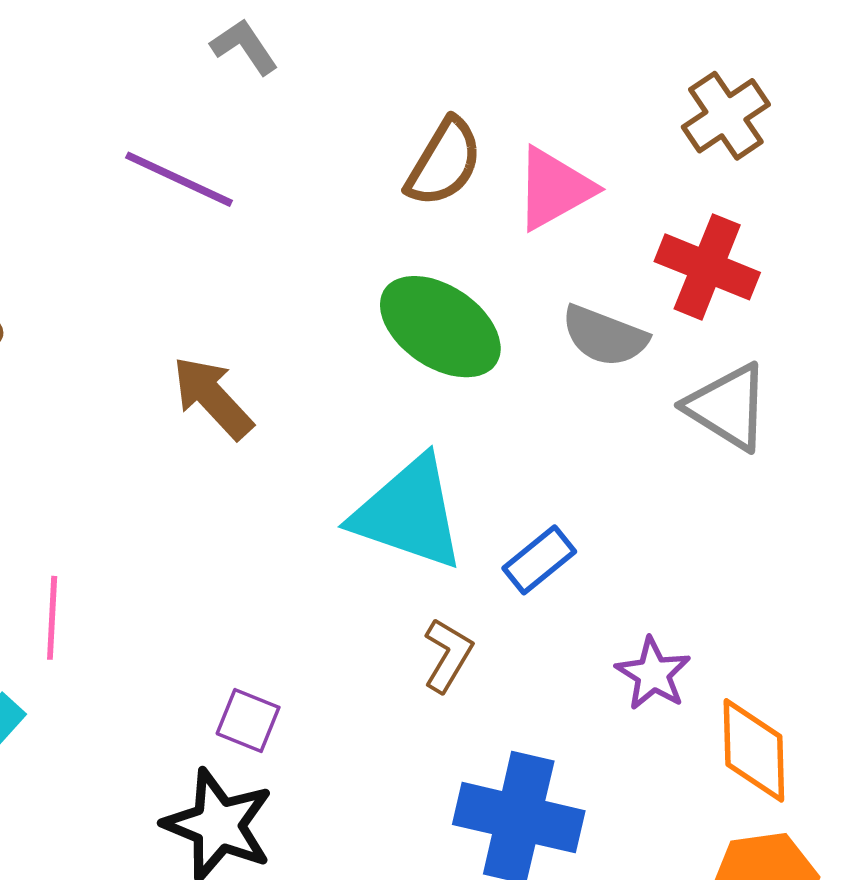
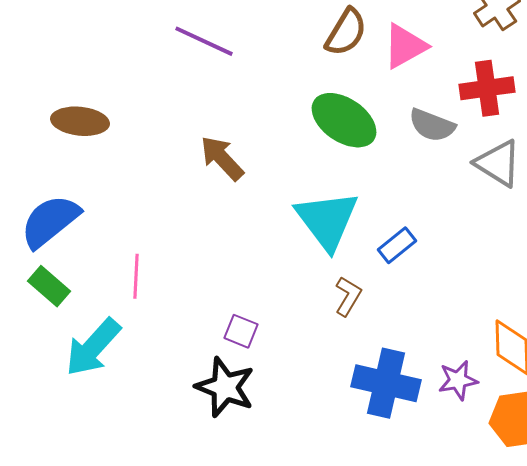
red cross: (707, 267) -> (487, 88), turned -30
cyan triangle: (409, 513) -> (327, 220), turned 34
purple star: (653, 674) -> (458, 380), moved, turned 30

